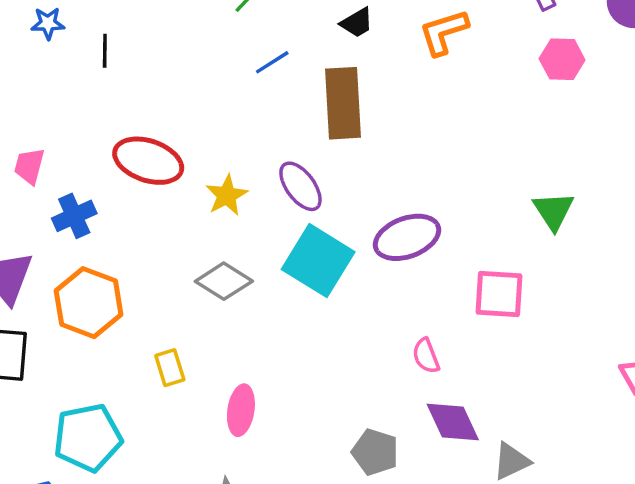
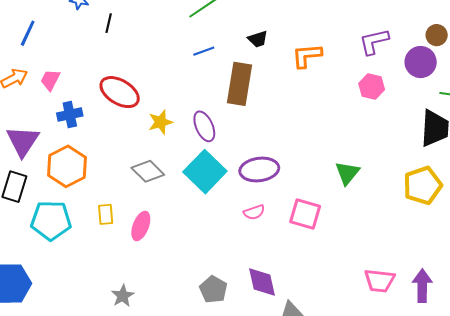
pink semicircle: (426, 356) -> (254, 212), moved, turned -100
pink ellipse: (241, 410) -> (141, 226), moved
cyan pentagon: (88, 438) -> (51, 220), moved

